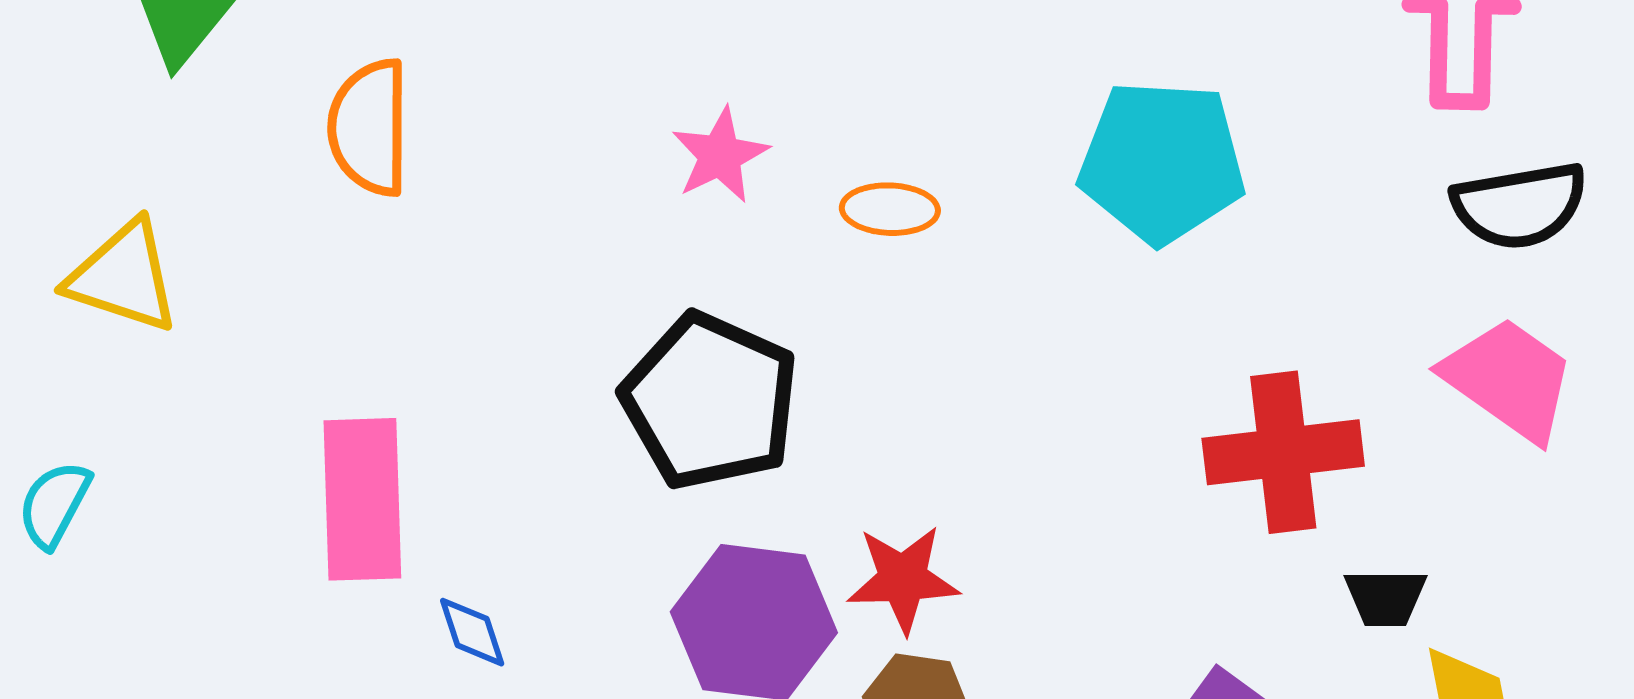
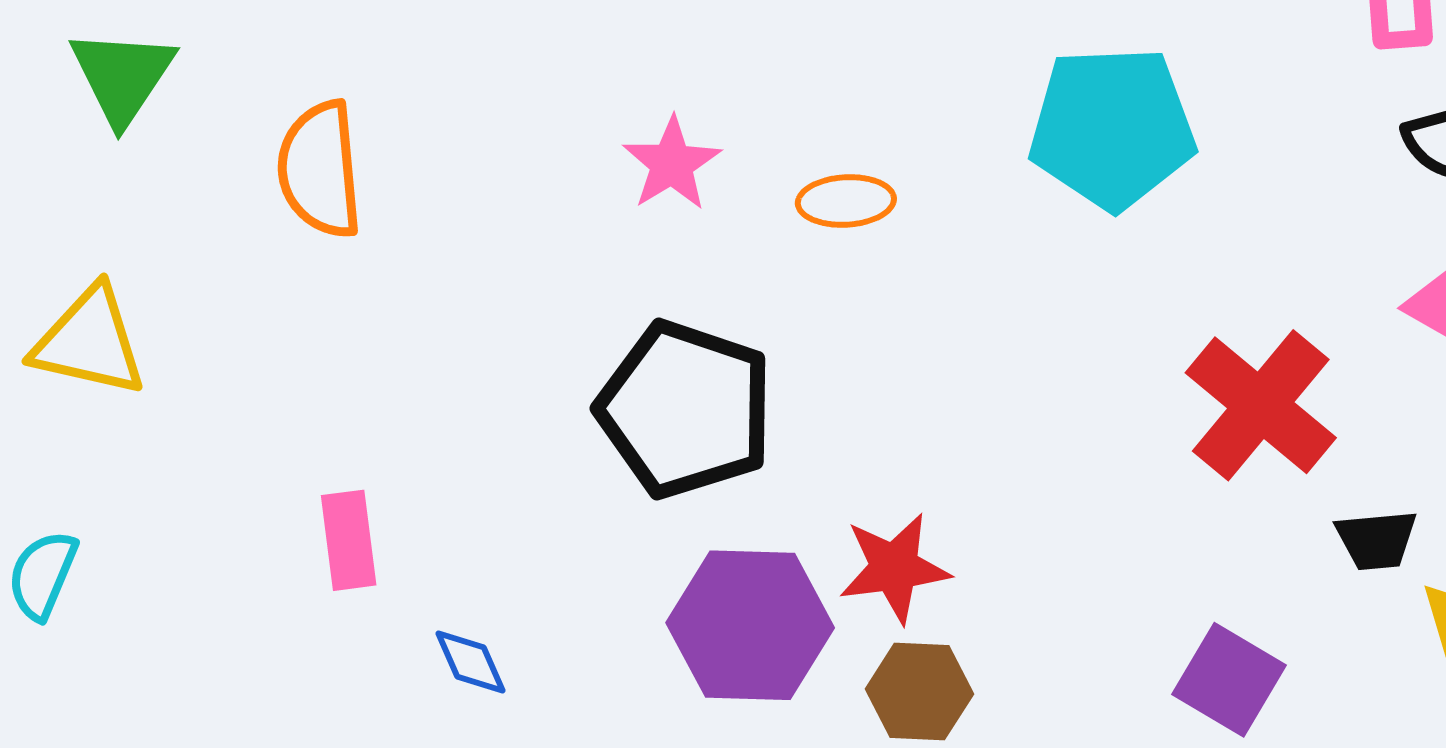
red cross: (1283, 452) -> (1261, 405), turned -38
pink rectangle: (362, 499) -> (349, 540), size x0.6

